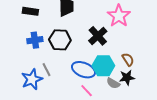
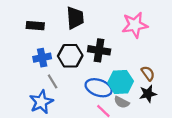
pink star: (119, 16) -> (135, 25), turned 30
black cross: (98, 36) -> (99, 50), moved, turned -36
gray line: (46, 70) -> (53, 81), moved
gray semicircle: (113, 83) -> (122, 102), moved

